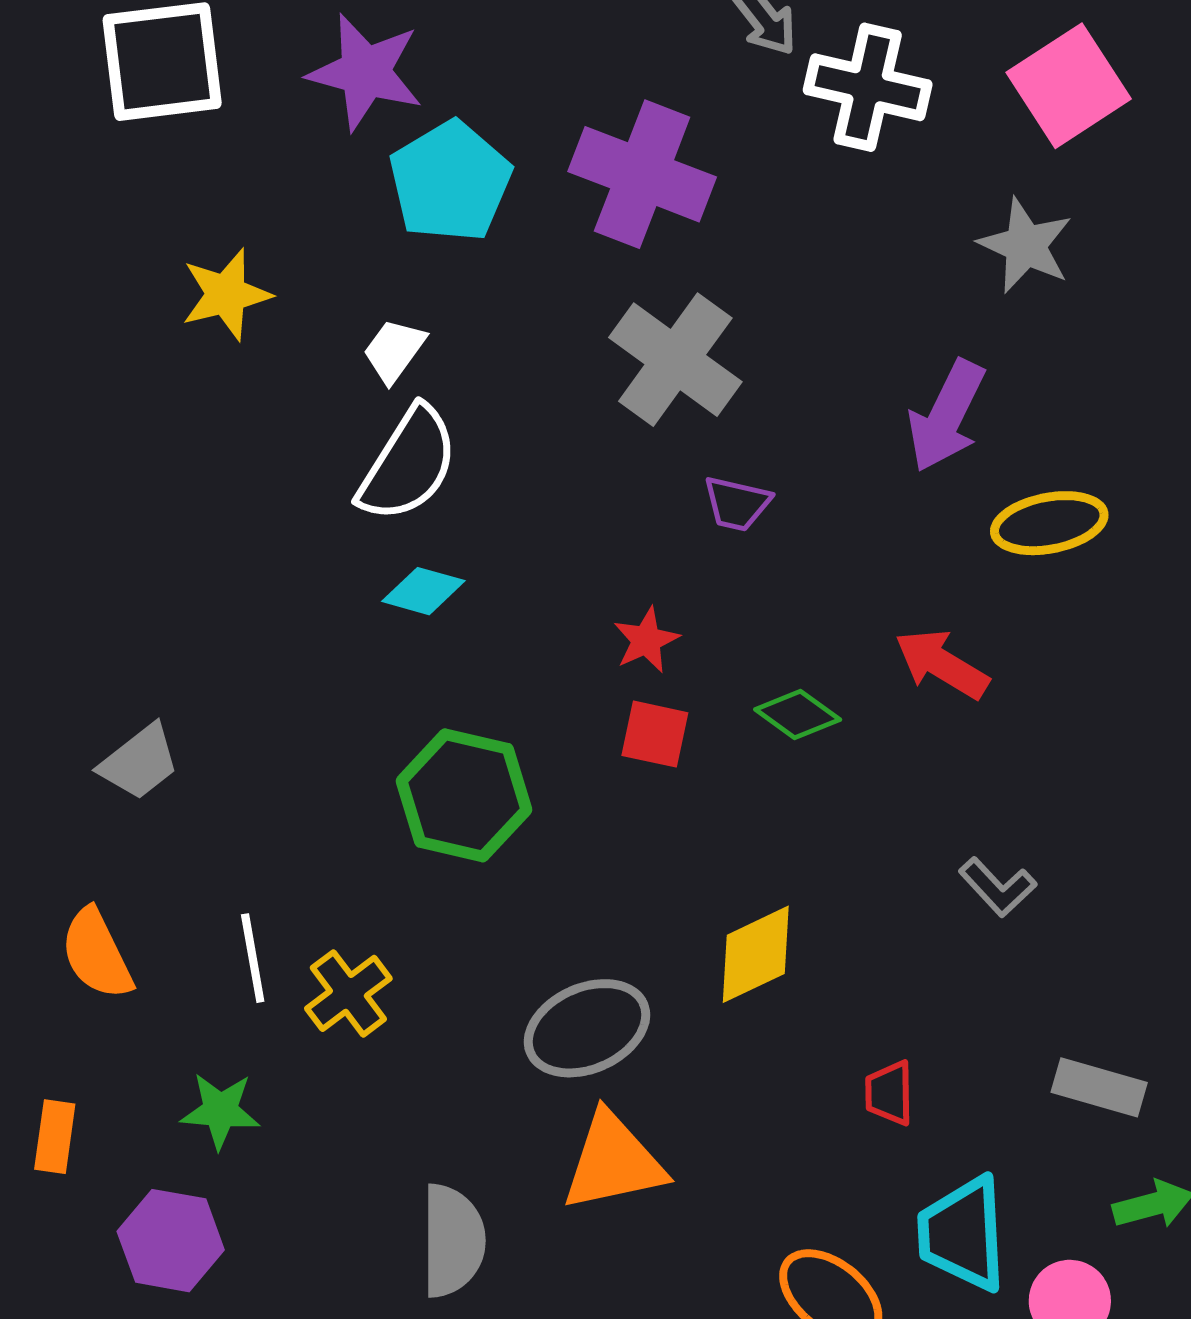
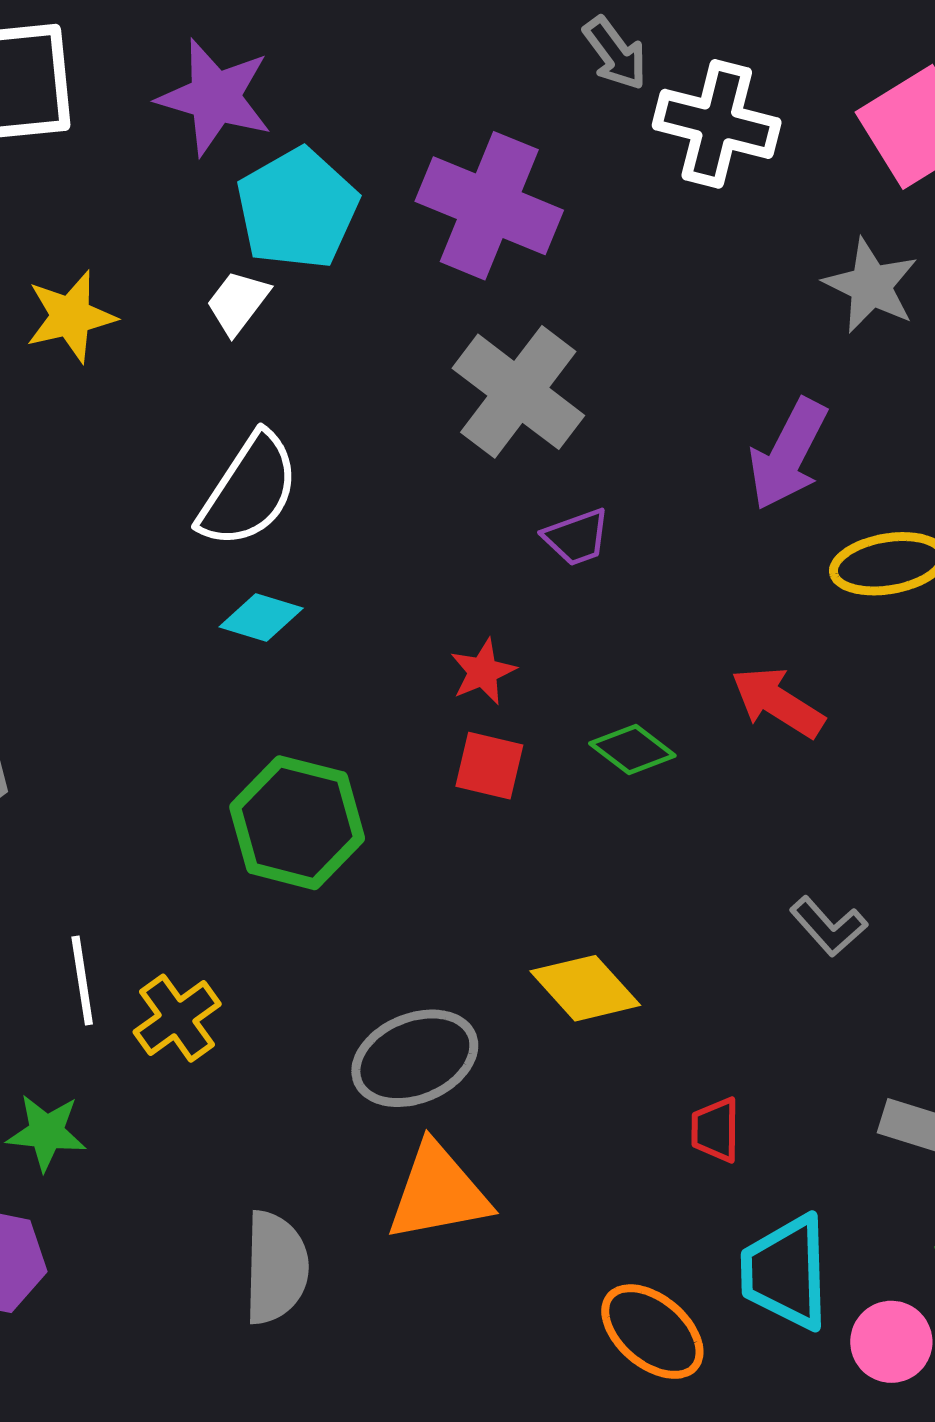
white trapezoid: (394, 351) -> (238, 302), moved
purple trapezoid: (737, 504) -> (577, 537), turned -34
yellow diamond: (756, 954) -> (585, 988), turned 72

